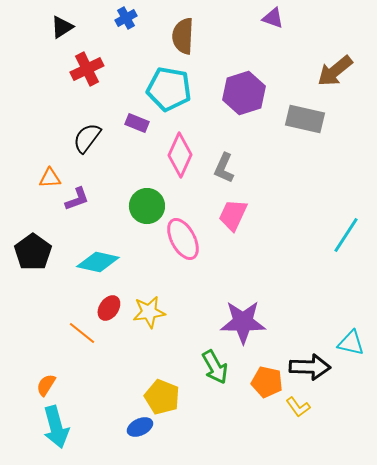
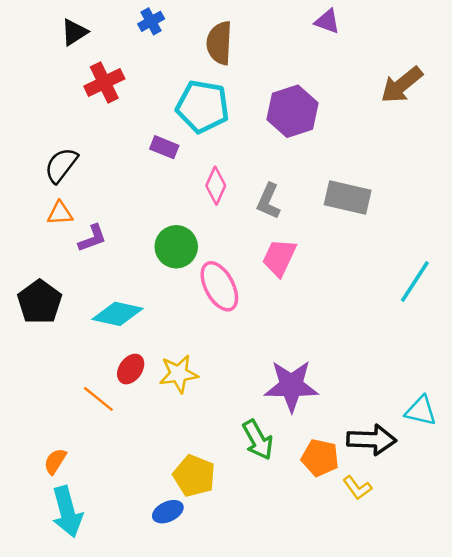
gray rectangle: (305, 119) -> (348, 198), moved
black semicircle: (87, 138) -> (61, 165), moved
pink diamond: (180, 155) -> (216, 186), size x0.7

